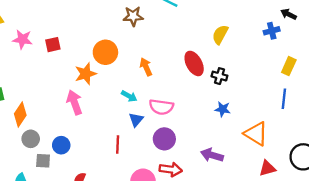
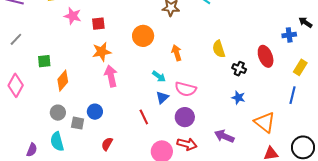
yellow semicircle: (220, 35) -> (219, 49), moved, turned -54
red ellipse: (194, 63) -> (266, 56), moved
orange star: (86, 74) -> (102, 52), moved
gray circle: (31, 139) -> (58, 113), moved
red line: (118, 144) -> (144, 117), turned -35

